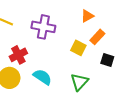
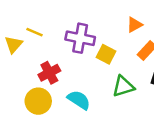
yellow square: (78, 48) -> (106, 54), moved
green triangle: (79, 82) -> (123, 86), moved, turned 30

